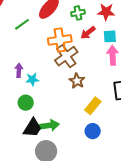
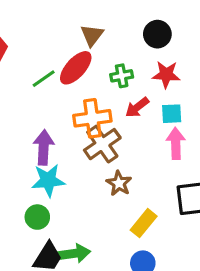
green line: (22, 24) -> (44, 79), moved
purple arrow: (19, 70) -> (44, 147), moved, size x1.5
cyan star: (32, 79) -> (48, 180), size x1.5

